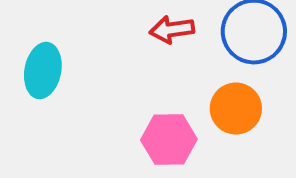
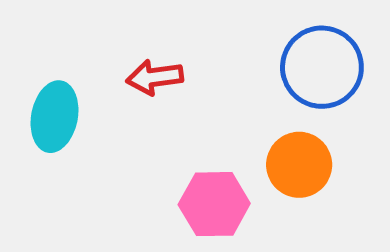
red arrow: (172, 30) -> (155, 77), moved

